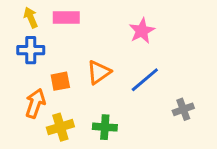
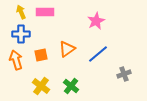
orange arrow: (35, 103) -> (16, 60), moved, turned -36
yellow cross: (60, 127) -> (41, 86), turned -36
green cross: (105, 127) -> (71, 86), turned 35

